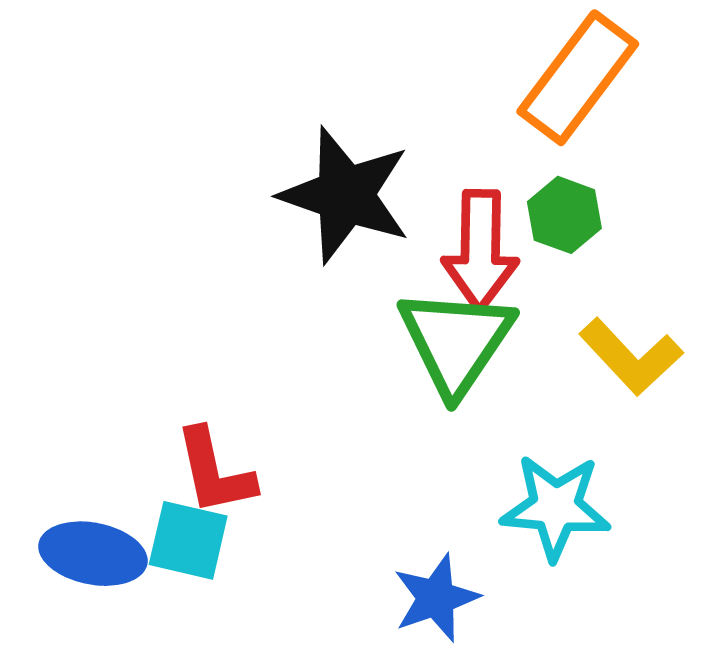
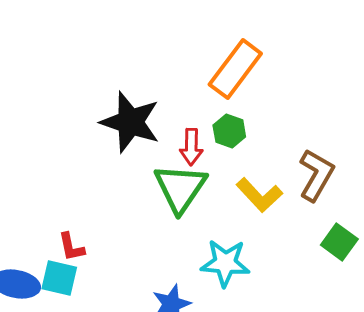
red arrow: (480, 250) -> (191, 147), size x0.7
red L-shape: (215, 472) -> (71, 247), size x0.7

